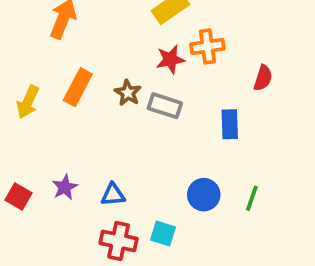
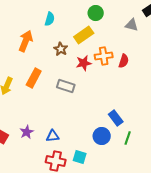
red semicircle: (263, 78) -> (124, 61), moved
brown star: (128, 93) -> (61, 49), moved
gray rectangle: (165, 106) -> (66, 86), moved
blue rectangle: (230, 124) -> (116, 118), moved, turned -35

